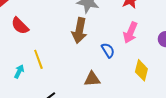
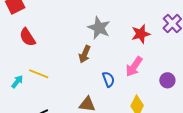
brown arrow: (79, 31) -> (85, 54), size x0.7
yellow line: (38, 59) -> (39, 74), turned -60

